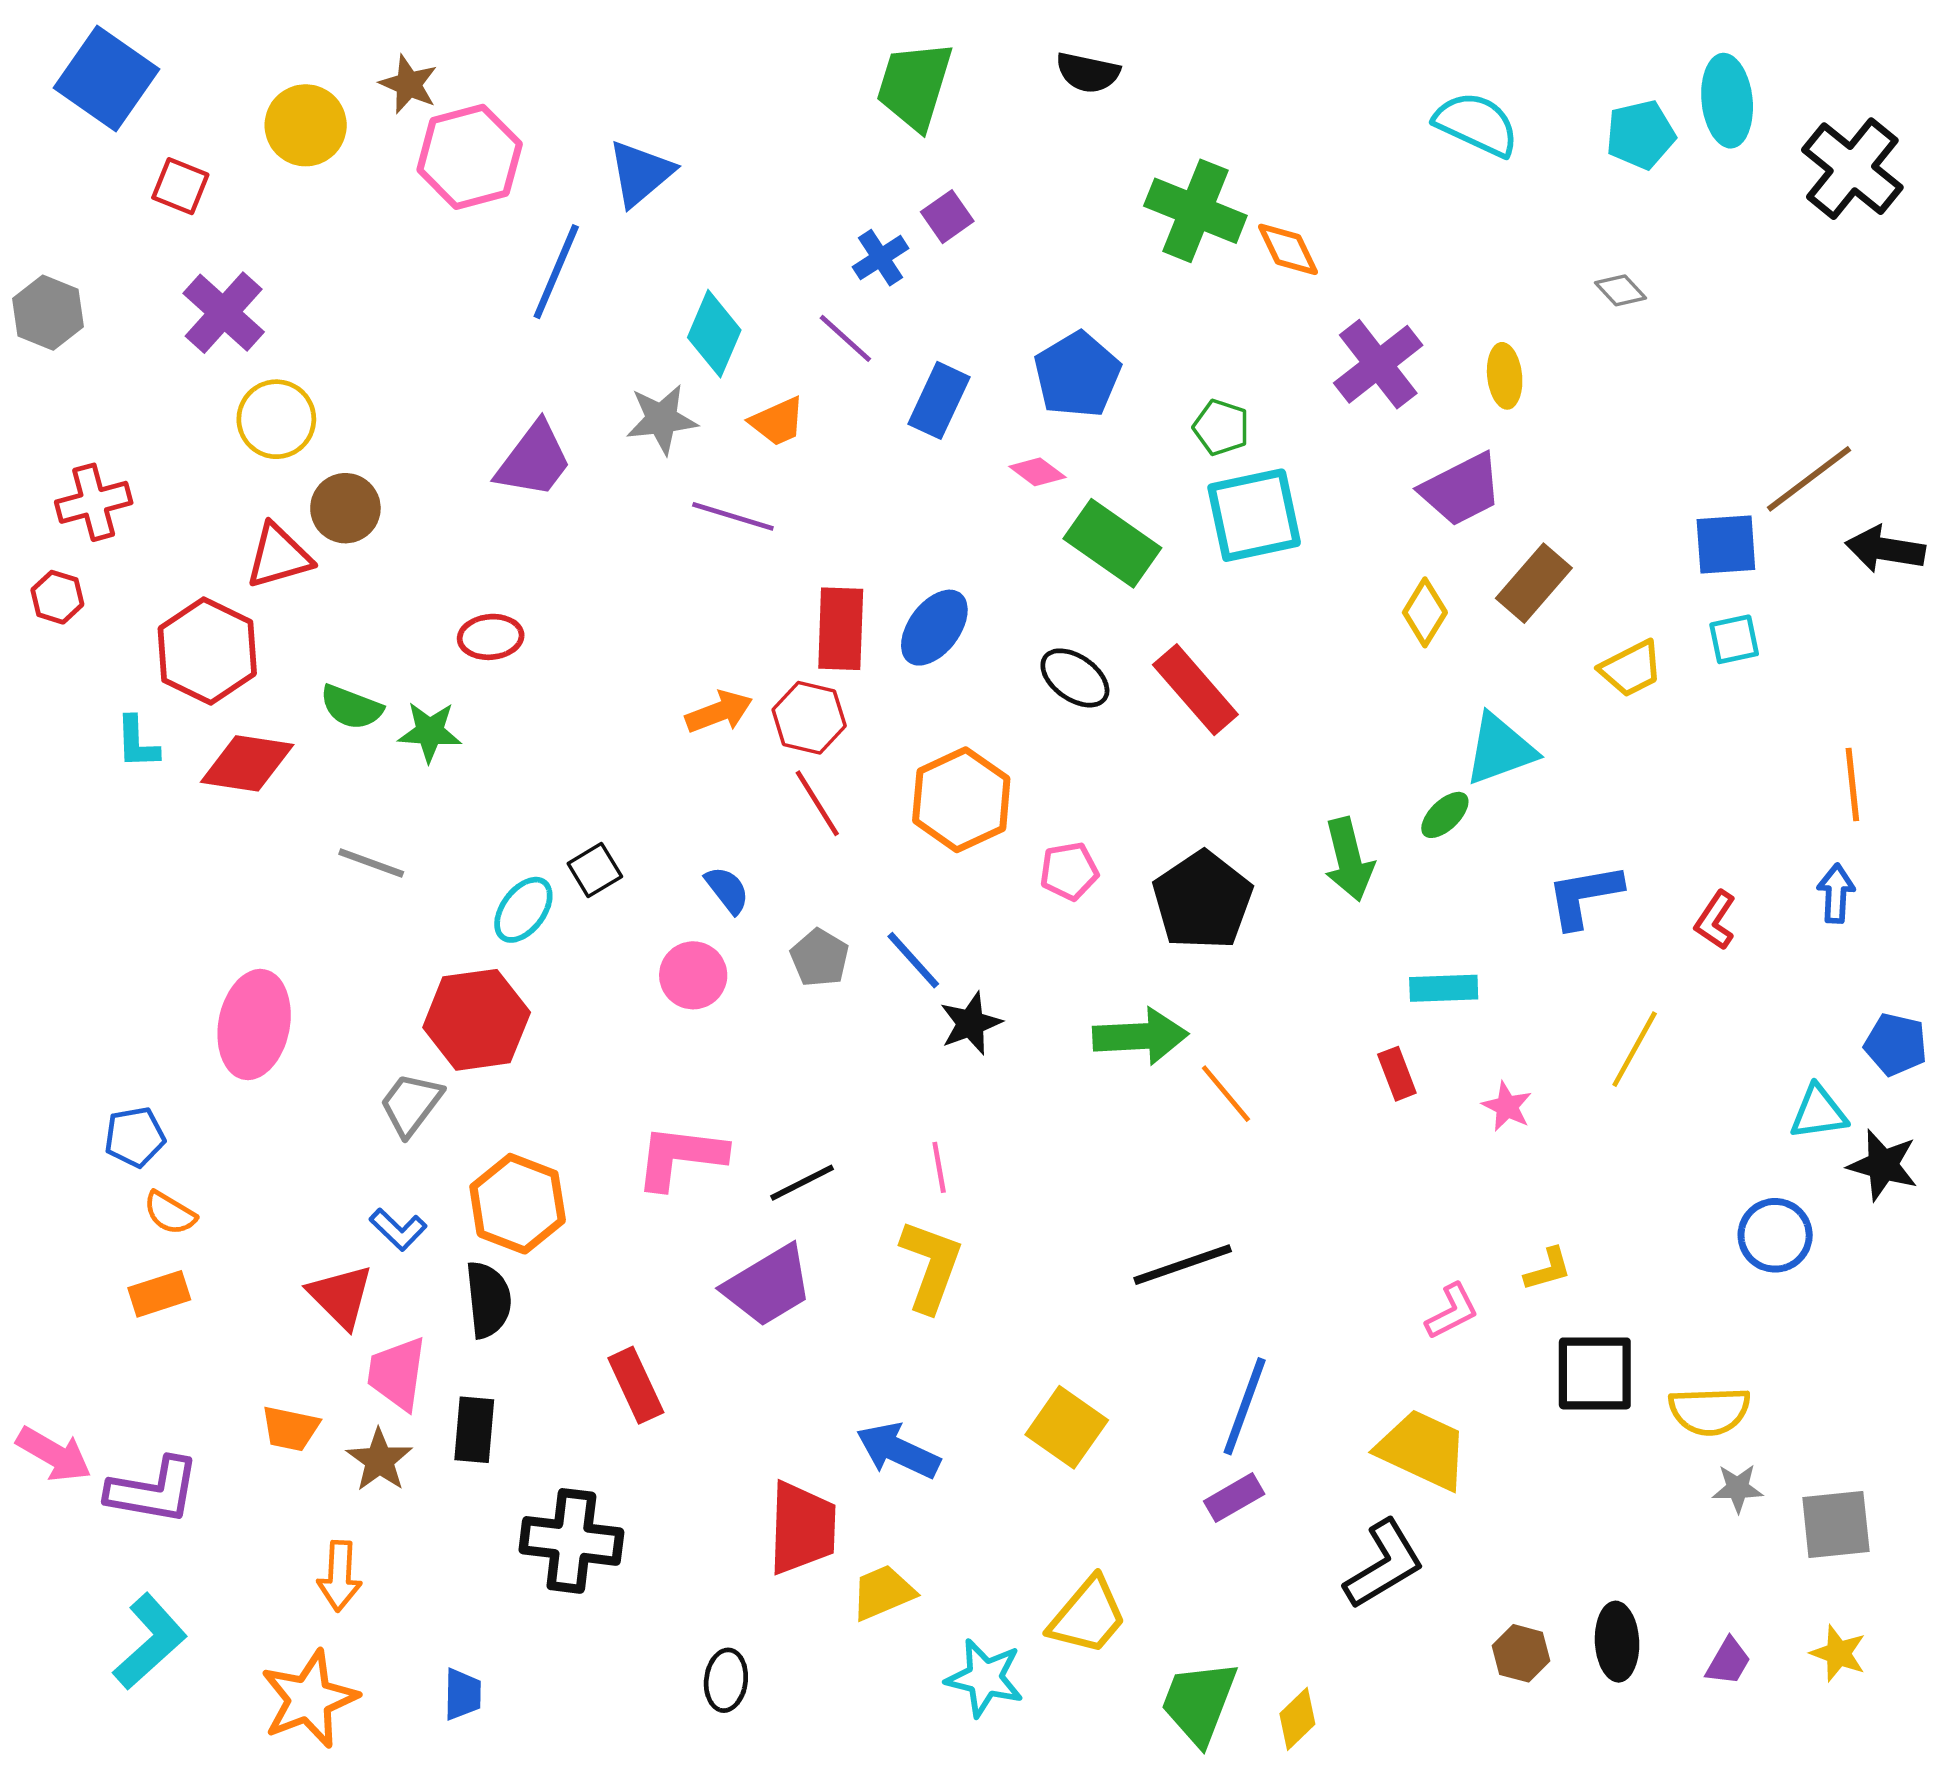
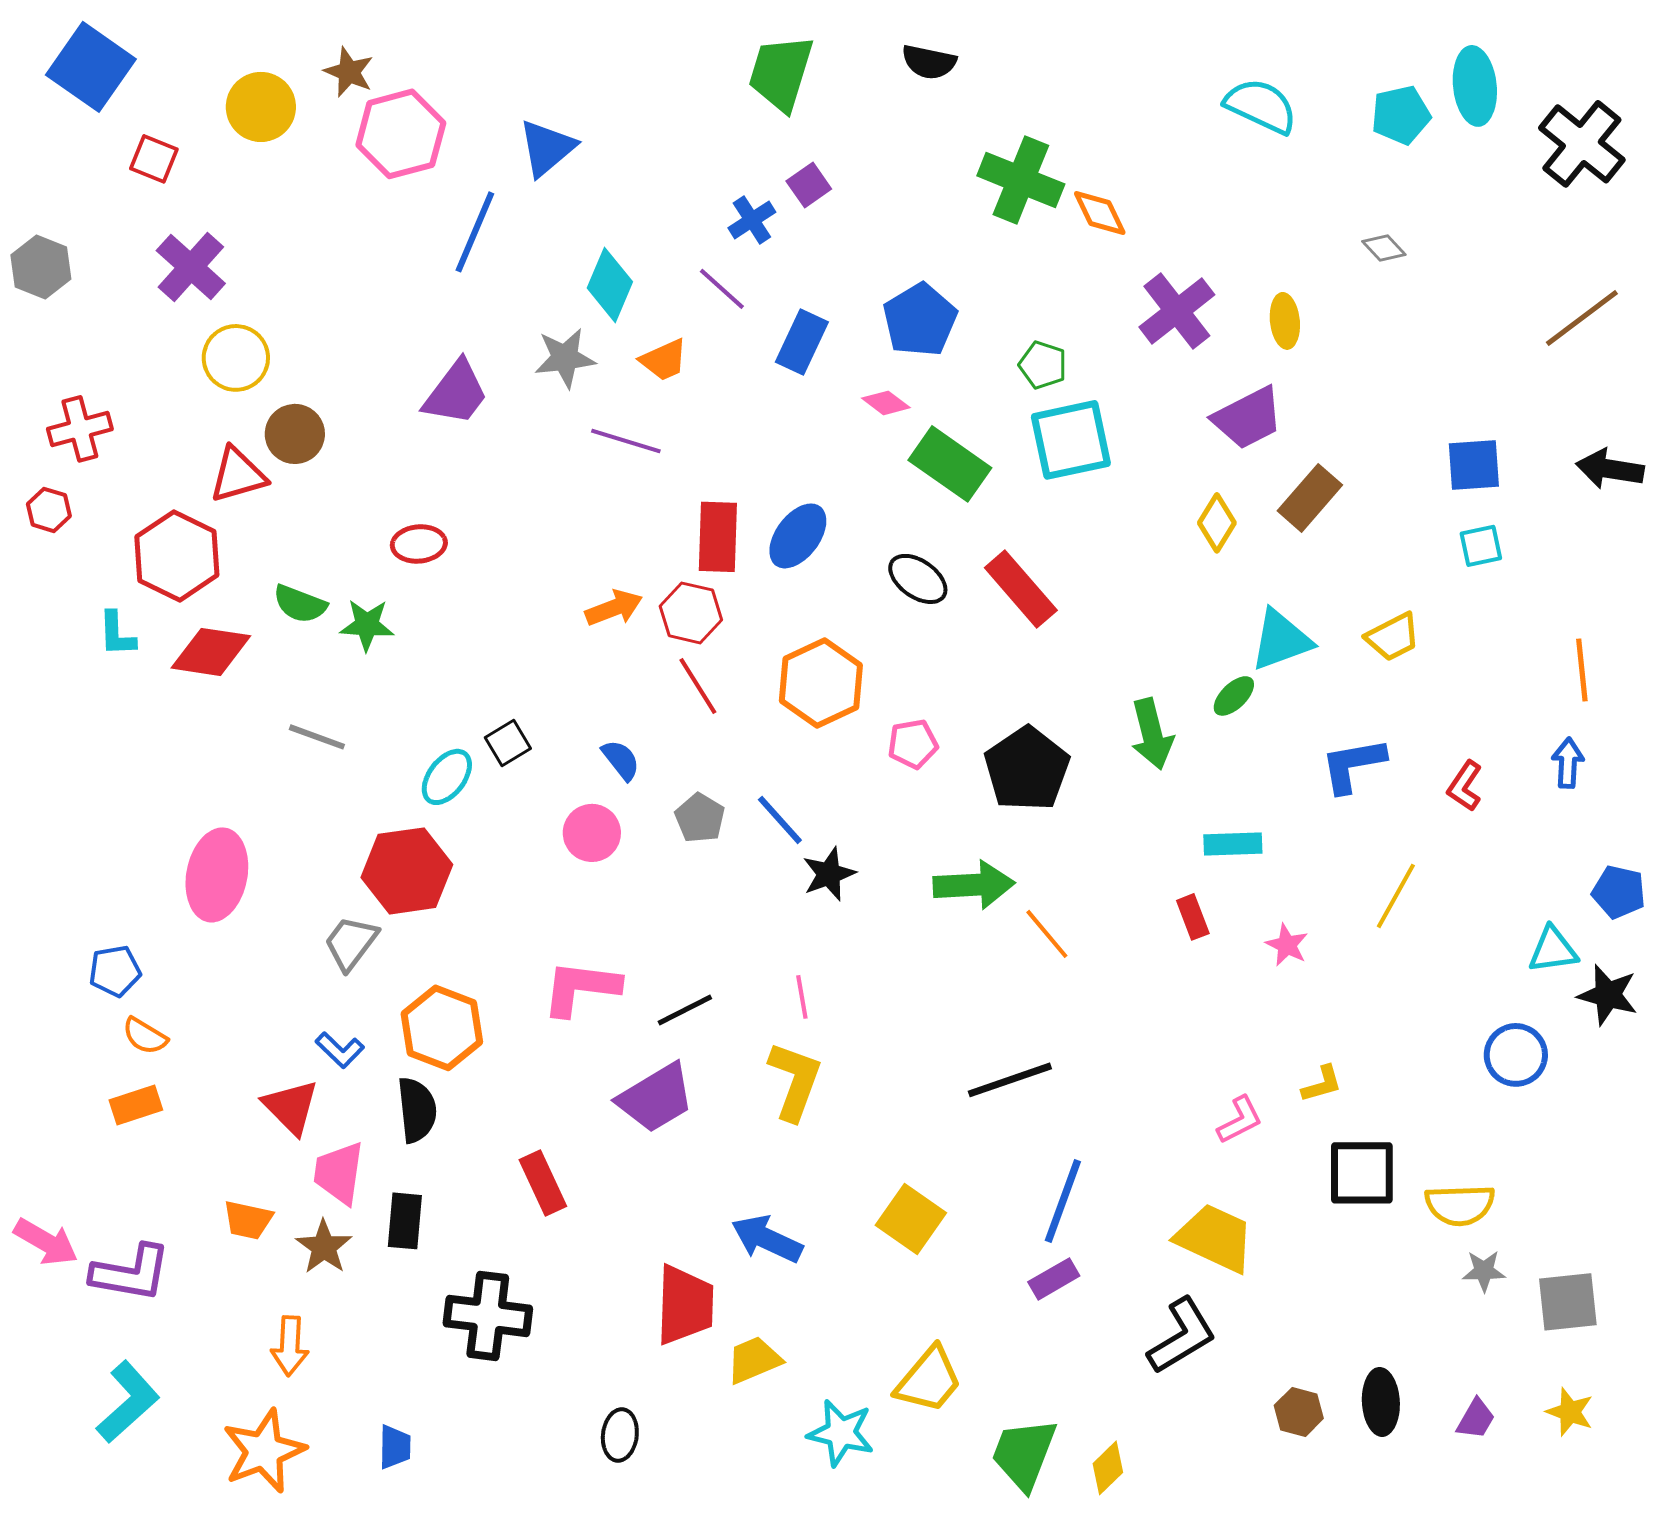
brown line: (1809, 479) -> (1582, 318), moved
yellow trapezoid: (1631, 669) -> (1393, 637), moved

